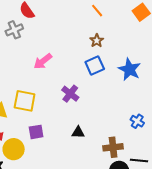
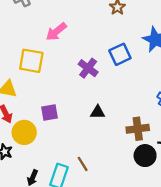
blue square: (95, 66) -> (120, 54), moved
yellow square: (25, 101) -> (31, 61), moved

